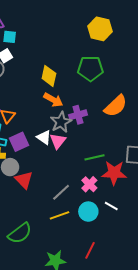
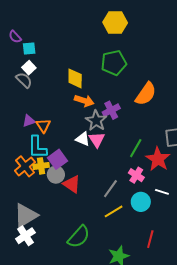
purple square: (19, 142) -> (57, 159), moved
green line: (95, 157) -> (136, 148), turned -36
red star: (114, 173) -> (158, 159), turned -30

